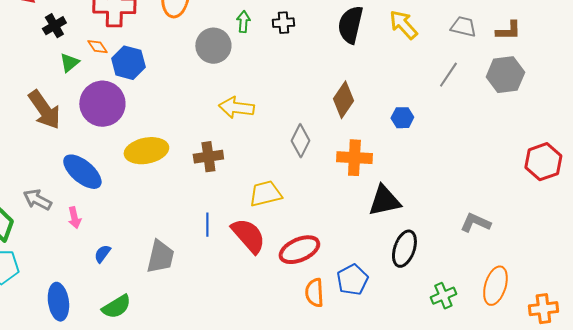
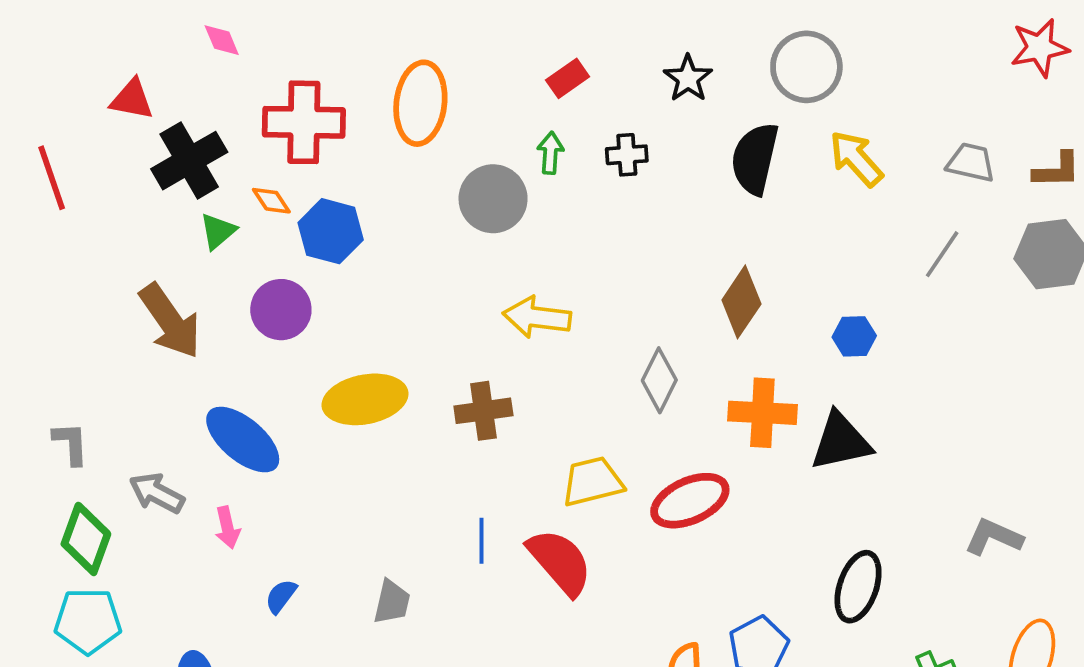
black cross: (54, 26) -> (189, 161), size x1.6
purple circle: (102, 104) -> (281, 310), size x0.7
black triangle: (384, 201) -> (841, 441), moved
red ellipse: (299, 250) -> (690, 501), moved
gray trapezoid: (160, 257) -> (392, 602), size x0.7

